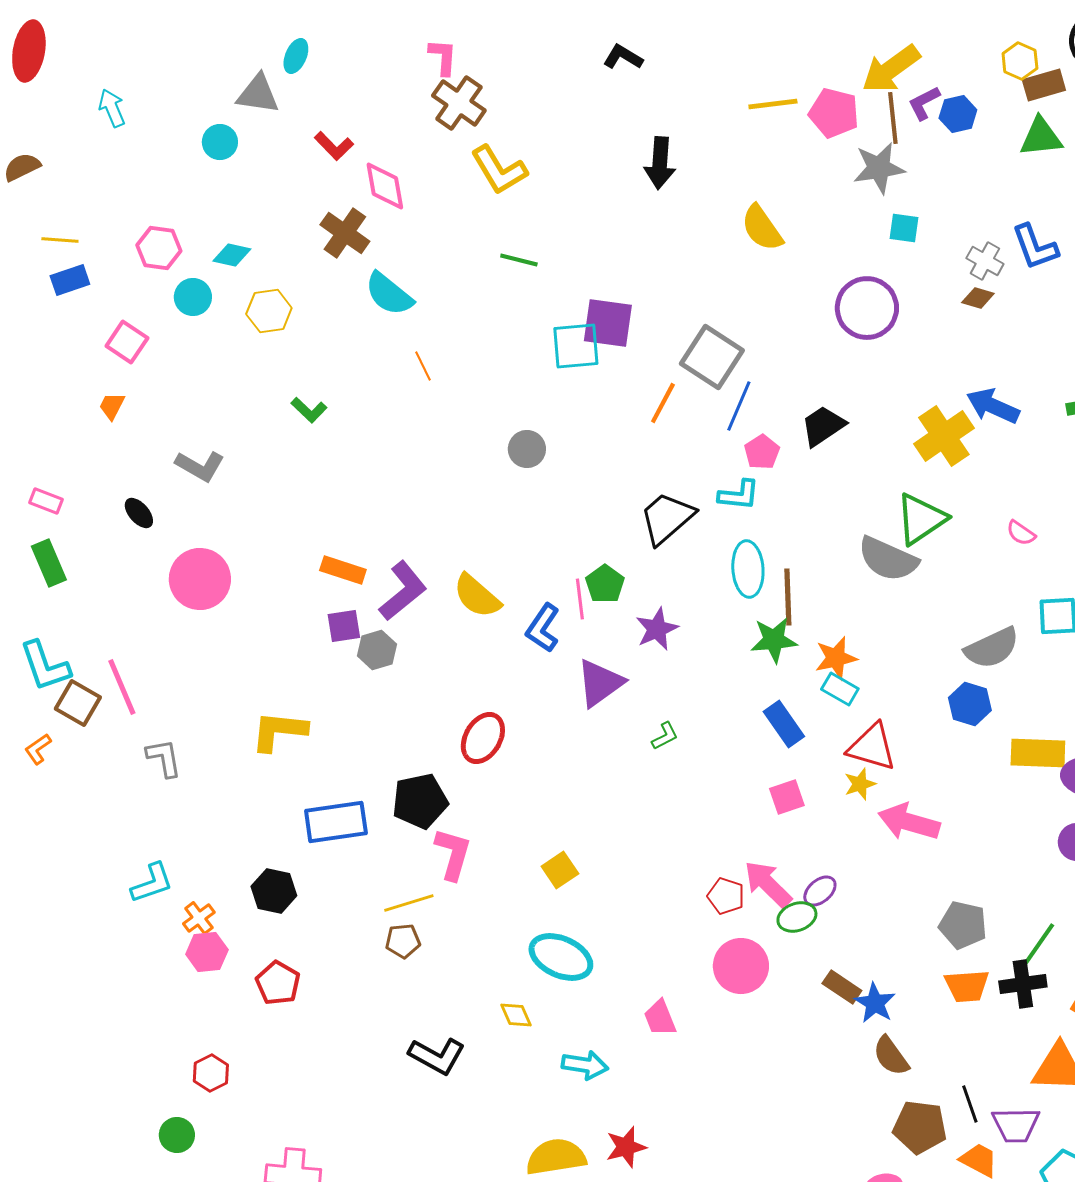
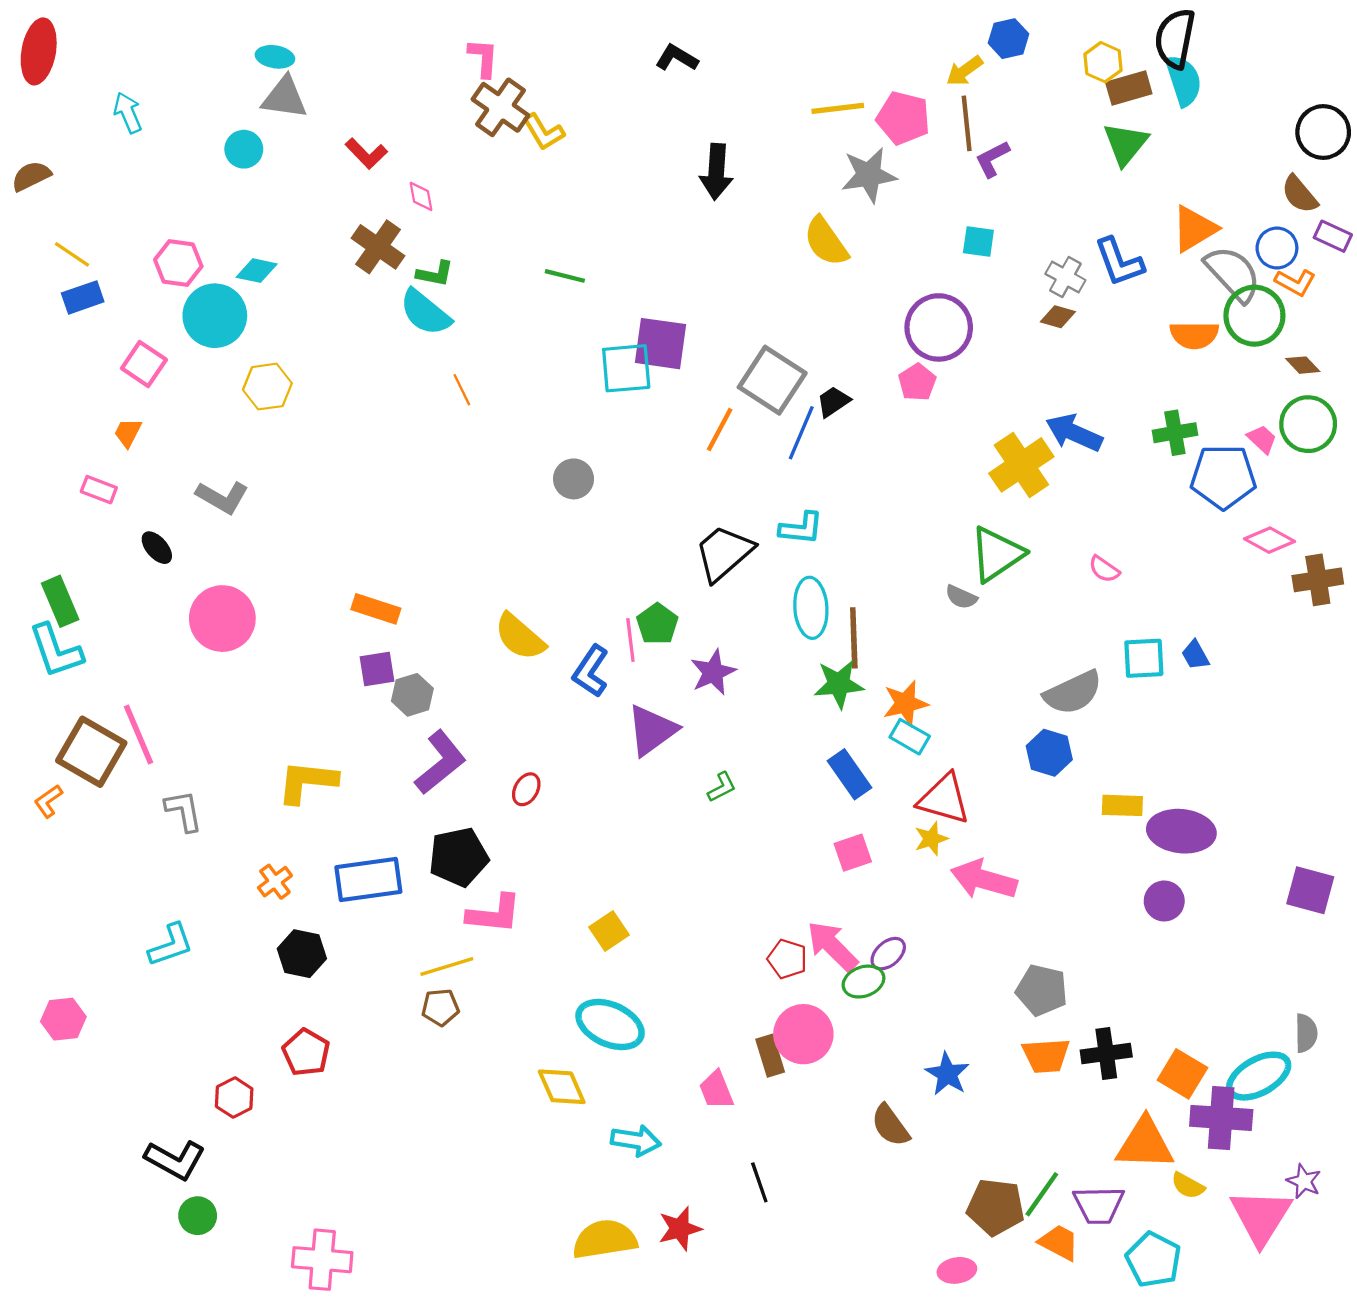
cyan ellipse: (296, 56) -> (275, 57), moved, turned 76
yellow arrow: (891, 69) -> (964, 71), size x0.6
purple L-shape: (924, 103) -> (992, 159), moved
blue hexagon: (958, 114) -> (1008, 39), moved
green triangle: (1041, 137) -> (1126, 144), turned -45
gray star: (879, 168) -> (869, 175), moved
yellow L-shape: (499, 170) -> (543, 132), moved, size x0.7
pink diamond: (385, 186) -> (421, 196), size x0.6
yellow line: (60, 240) -> (72, 254), turned 30
cyan circle: (193, 297) -> (215, 316), size x1.6
yellow hexagon: (269, 311) -> (267, 387), moved
green L-shape: (309, 410) -> (435, 274), moved, turned -33
black trapezoid: (823, 426) -> (833, 402), moved, size x0.7
pink pentagon: (762, 452) -> (917, 382), moved
pink rectangle: (46, 501) -> (99, 490), moved
gray semicircle: (888, 559) -> (961, 597), size x0.5
purple L-shape: (403, 591) -> (440, 762), moved
cyan L-shape: (45, 666) -> (56, 651), moved
brown square: (78, 703) -> (91, 752), size x1.4
red ellipse: (483, 738) -> (526, 789), size x0.6
yellow rectangle: (1038, 753) -> (1122, 805), size x0.7
pink L-shape: (453, 854) -> (494, 914), turned 80
orange cross: (199, 918) -> (275, 882), moved
green line: (1039, 944) -> (1042, 1194), moved
pink hexagon: (207, 952) -> (63, 1019), moved
brown rectangle: (842, 987) -> (770, 1056), moved, turned 39
yellow diamond: (516, 1015) -> (562, 1087), size x1.4
black L-shape: (437, 1056) -> (175, 1160), moved
brown semicircle: (891, 1056) -> (890, 1125), moved
red hexagon: (211, 1073) -> (234, 1098), moved
black line: (970, 1104) -> (759, 1182), moved

